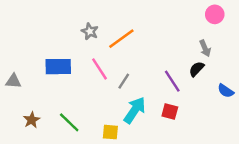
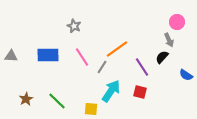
pink circle: (215, 14) -> (177, 22), moved
orange line: (121, 39) -> (117, 49), moved
gray triangle: (13, 81) -> (11, 56), moved

